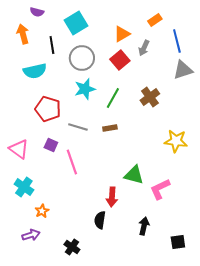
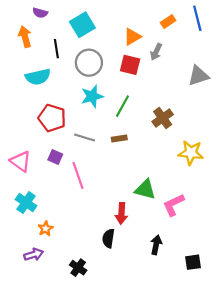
blue line: (177, 41) -> (197, 18), moved
red square: (120, 60) -> (130, 65), turned -36
brown cross: (150, 97) -> (163, 118), moved

